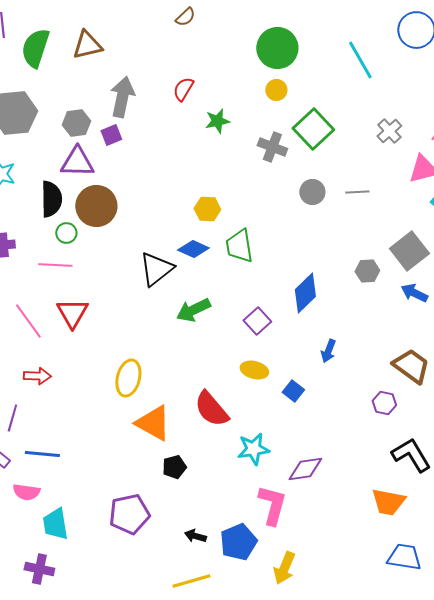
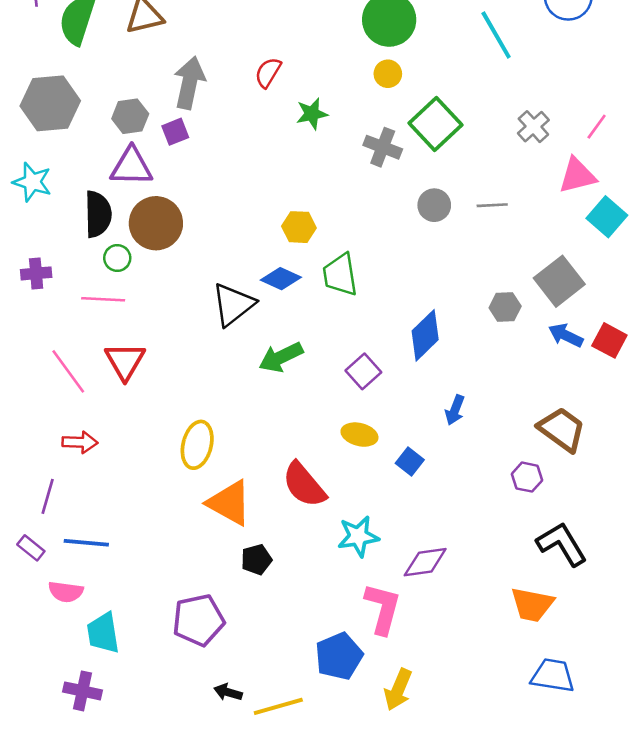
black arrow: (195, 536) -> (228, 692), moved

